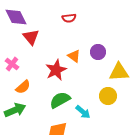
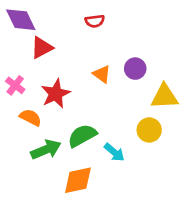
red triangle: (31, 37) -> (42, 48), turned 42
red star: (56, 70) -> (56, 94), moved
orange semicircle: (23, 87) -> (31, 117), turned -112
green arrow: (15, 110) -> (46, 150), moved

